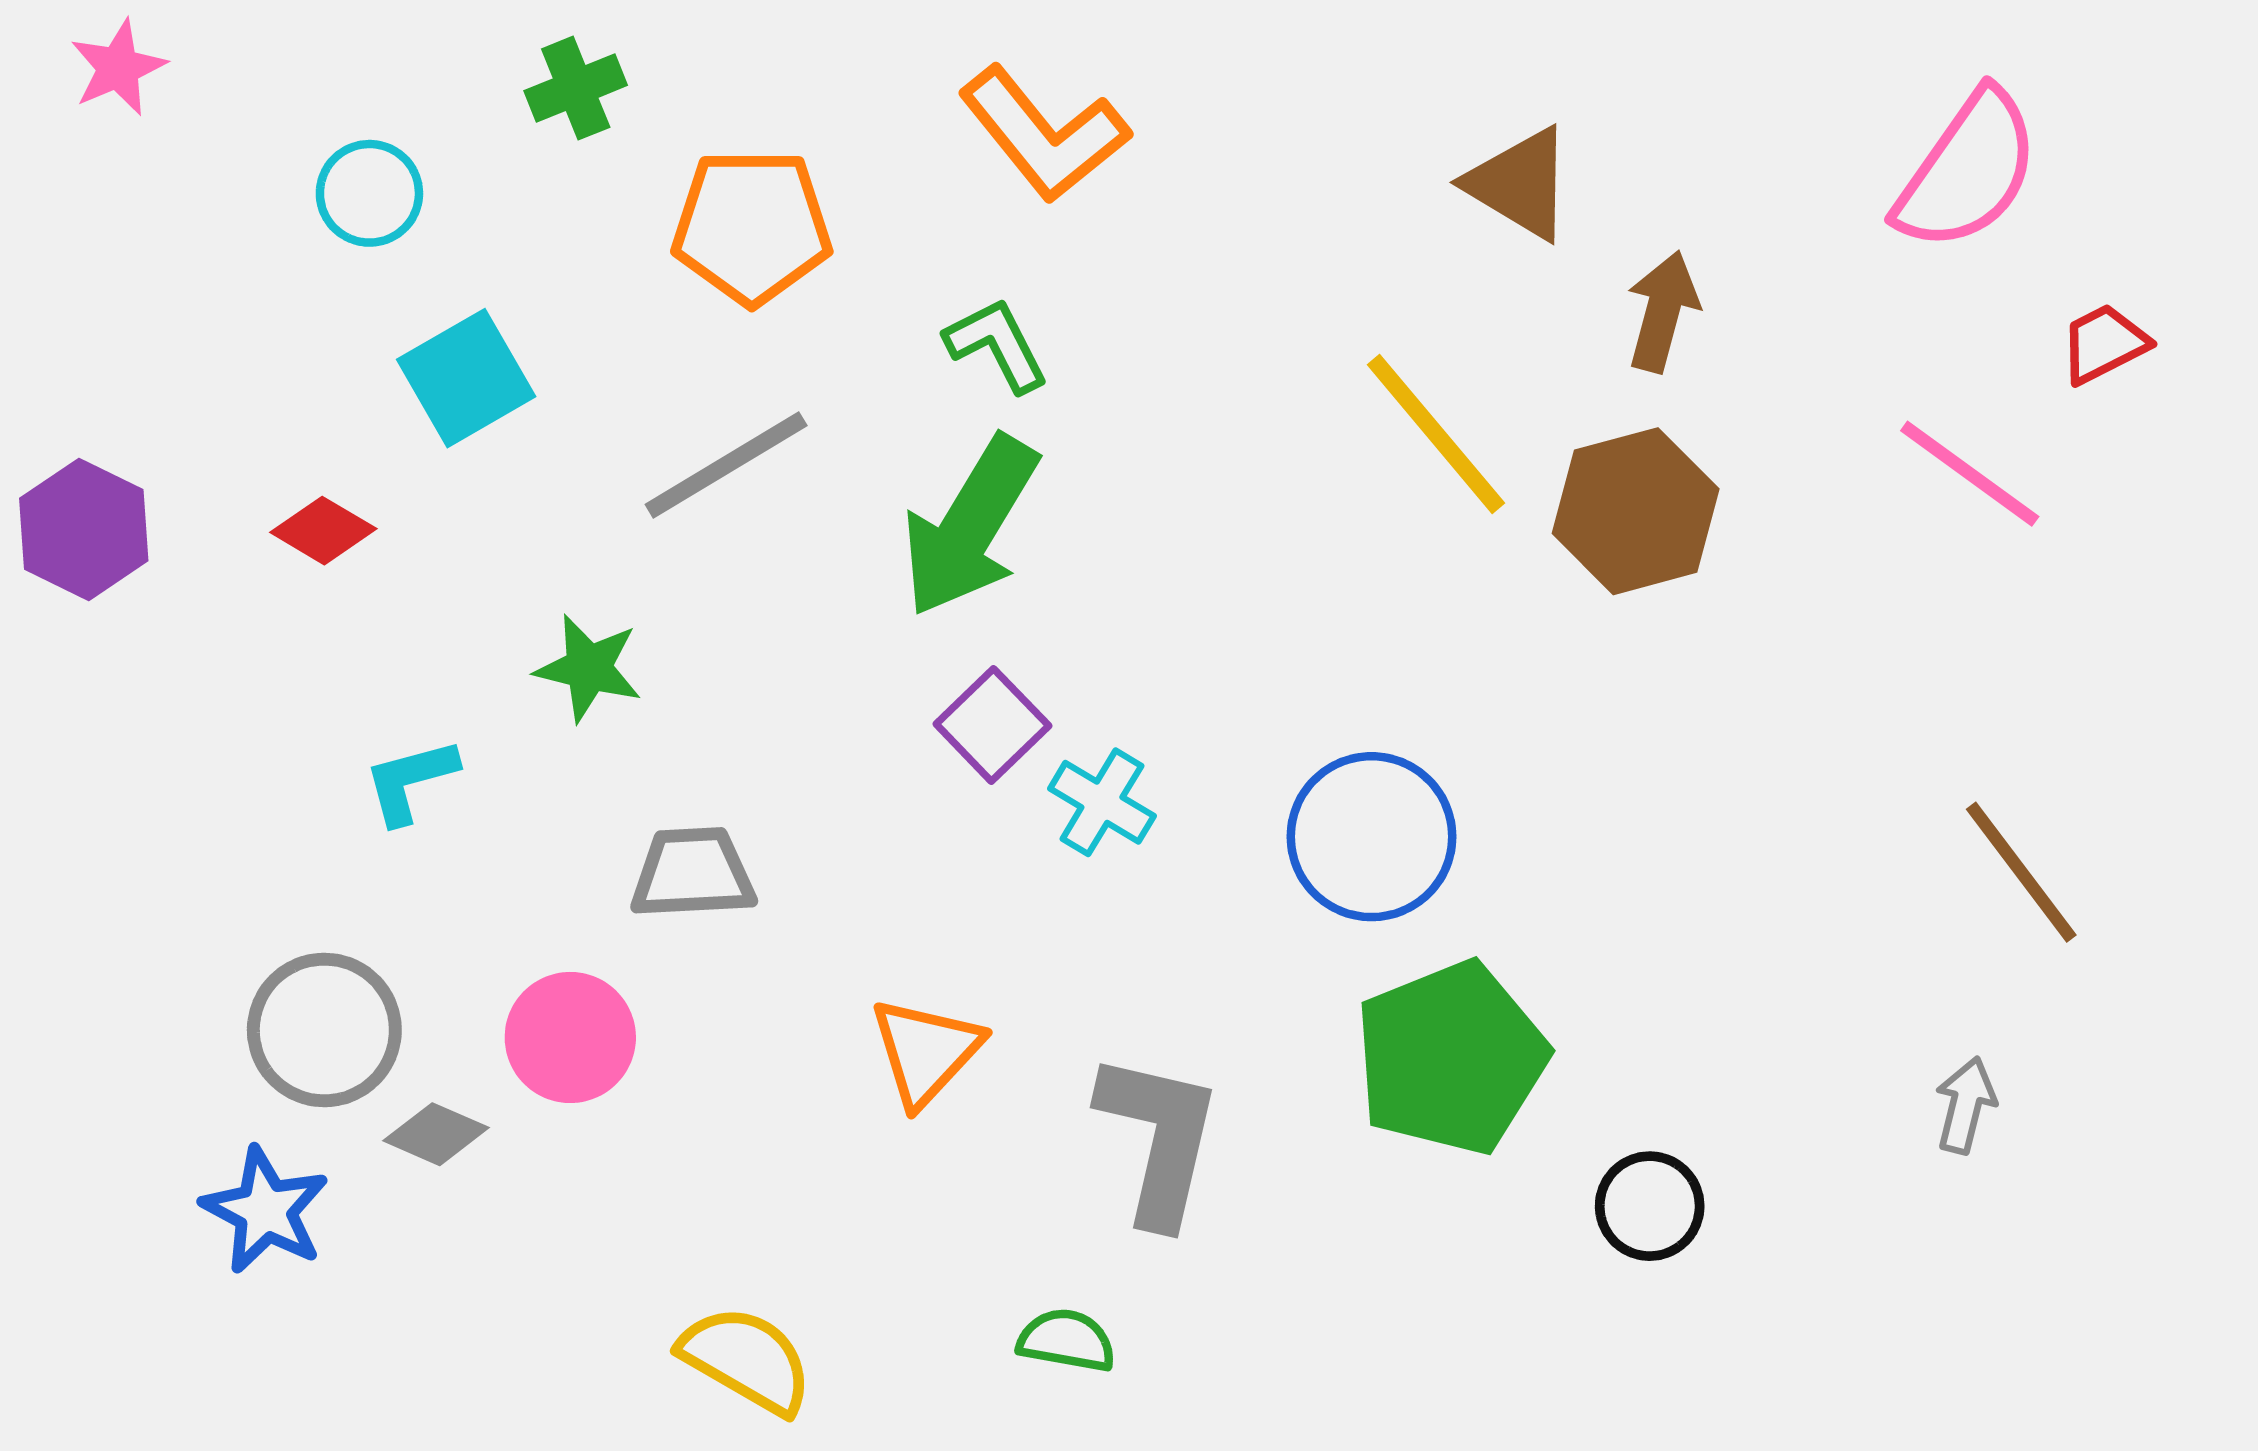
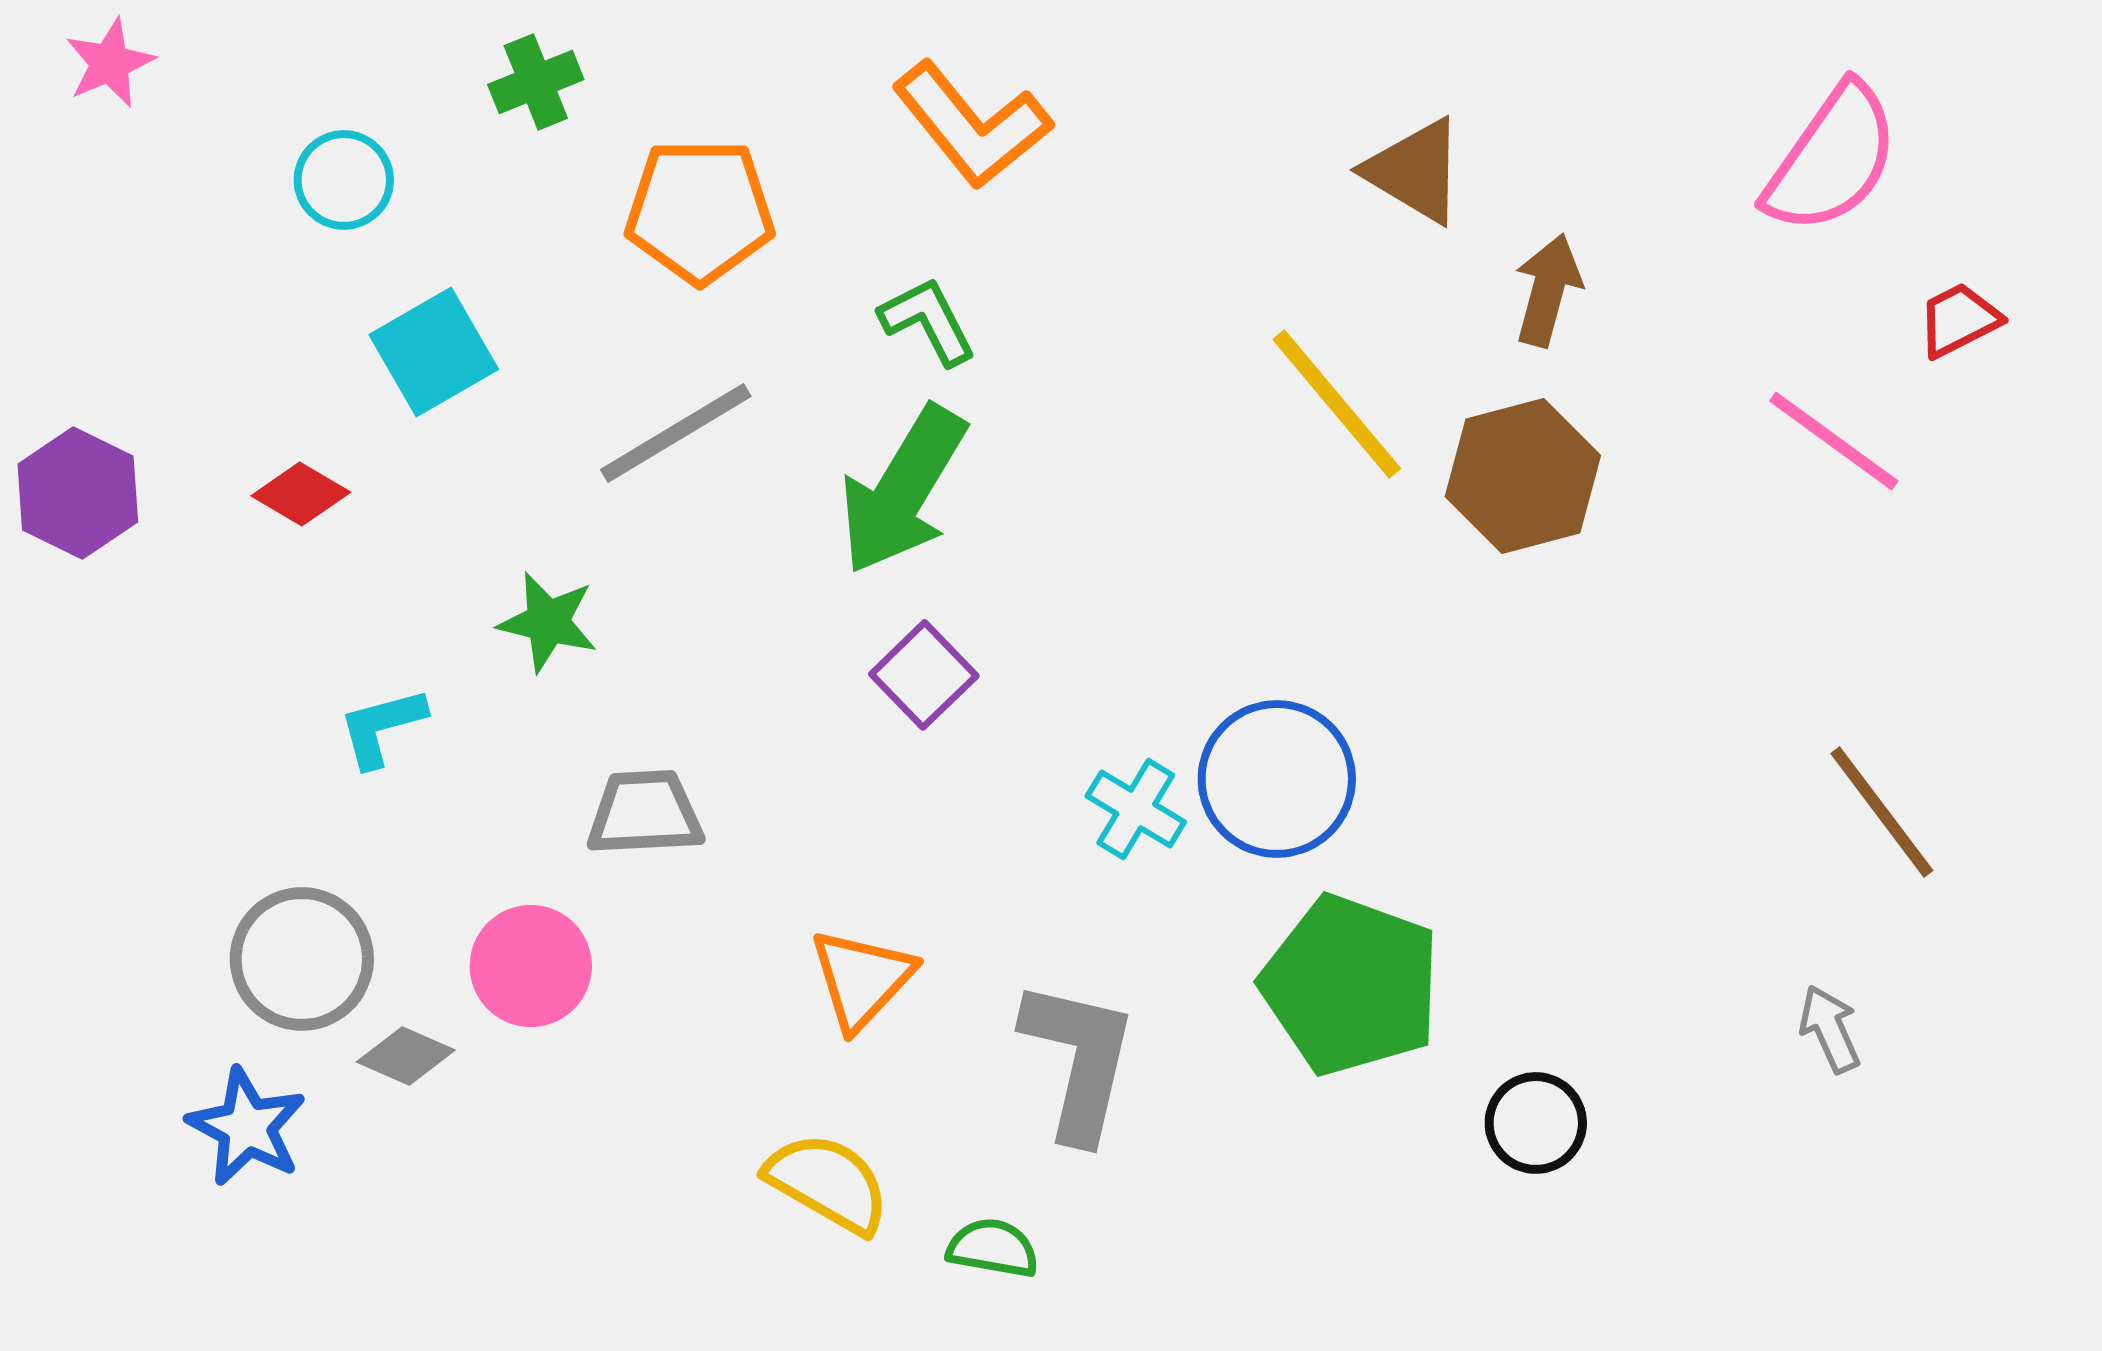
cyan cross: (1102, 802) -> (1136, 809), moved
green pentagon: (1451, 1058) -> (1351, 985), turned -30
gray arrow: (1965, 1105) -> (1830, 1029), turned -38
yellow semicircle: (746, 1360) -> (828, 1183), moved

